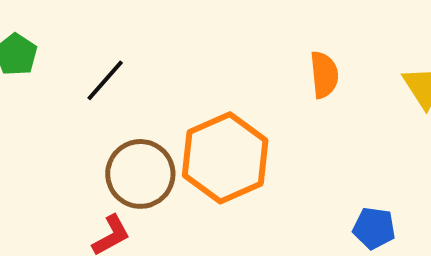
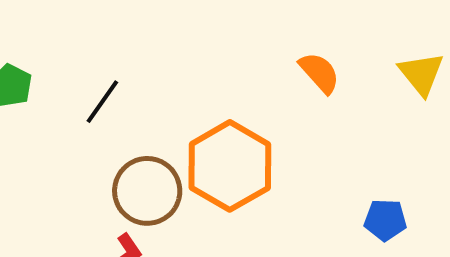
orange semicircle: (324, 75) -> (319, 73), turned -30

